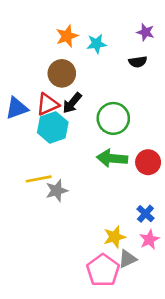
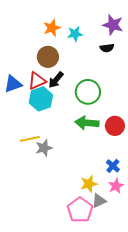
purple star: (145, 32) -> (113, 25), size x1.5

